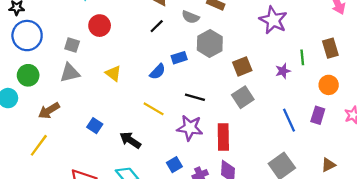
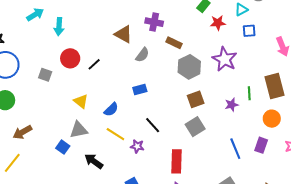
gray semicircle: (191, 17) -> (142, 55), moved, turned -77
black line: (157, 26) -> (94, 64), moved
gray hexagon: (210, 43) -> (189, 67), moved
brown rectangle: (330, 48) -> (275, 86), size x1.4
blue semicircle: (158, 72) -> (111, 109), moved
gray triangle: (70, 73) -> (79, 130), moved
black line: (195, 97) -> (153, 125), turned 30
purple star: (190, 128) -> (137, 146), moved, size x0.6

